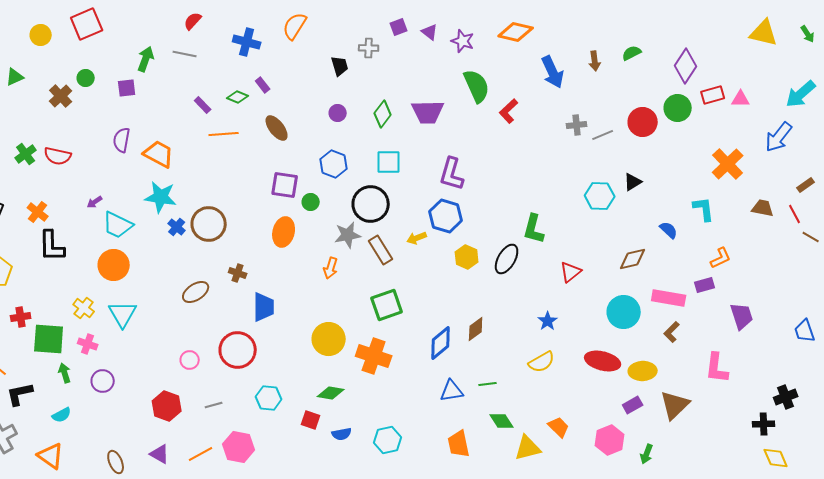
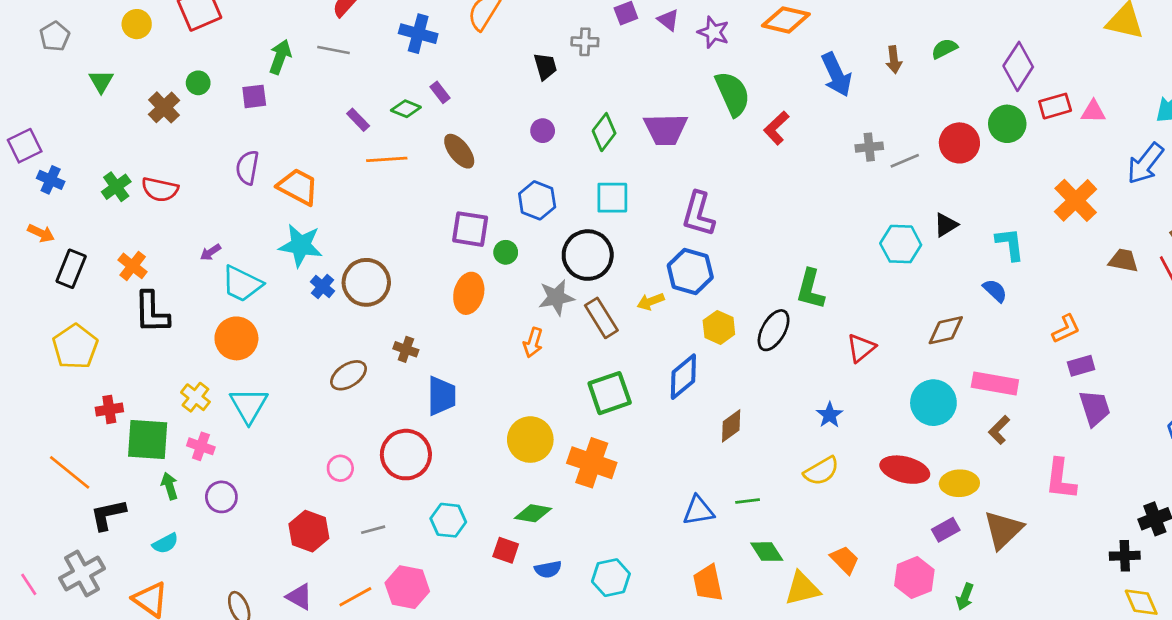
green triangle: (15, 77) -> (101, 81), turned -36
cyan L-shape: (704, 209) -> (1010, 244), moved
purple rectangle: (705, 285) -> (1081, 366), moved
blue diamond: (441, 343) -> (683, 377), moved

